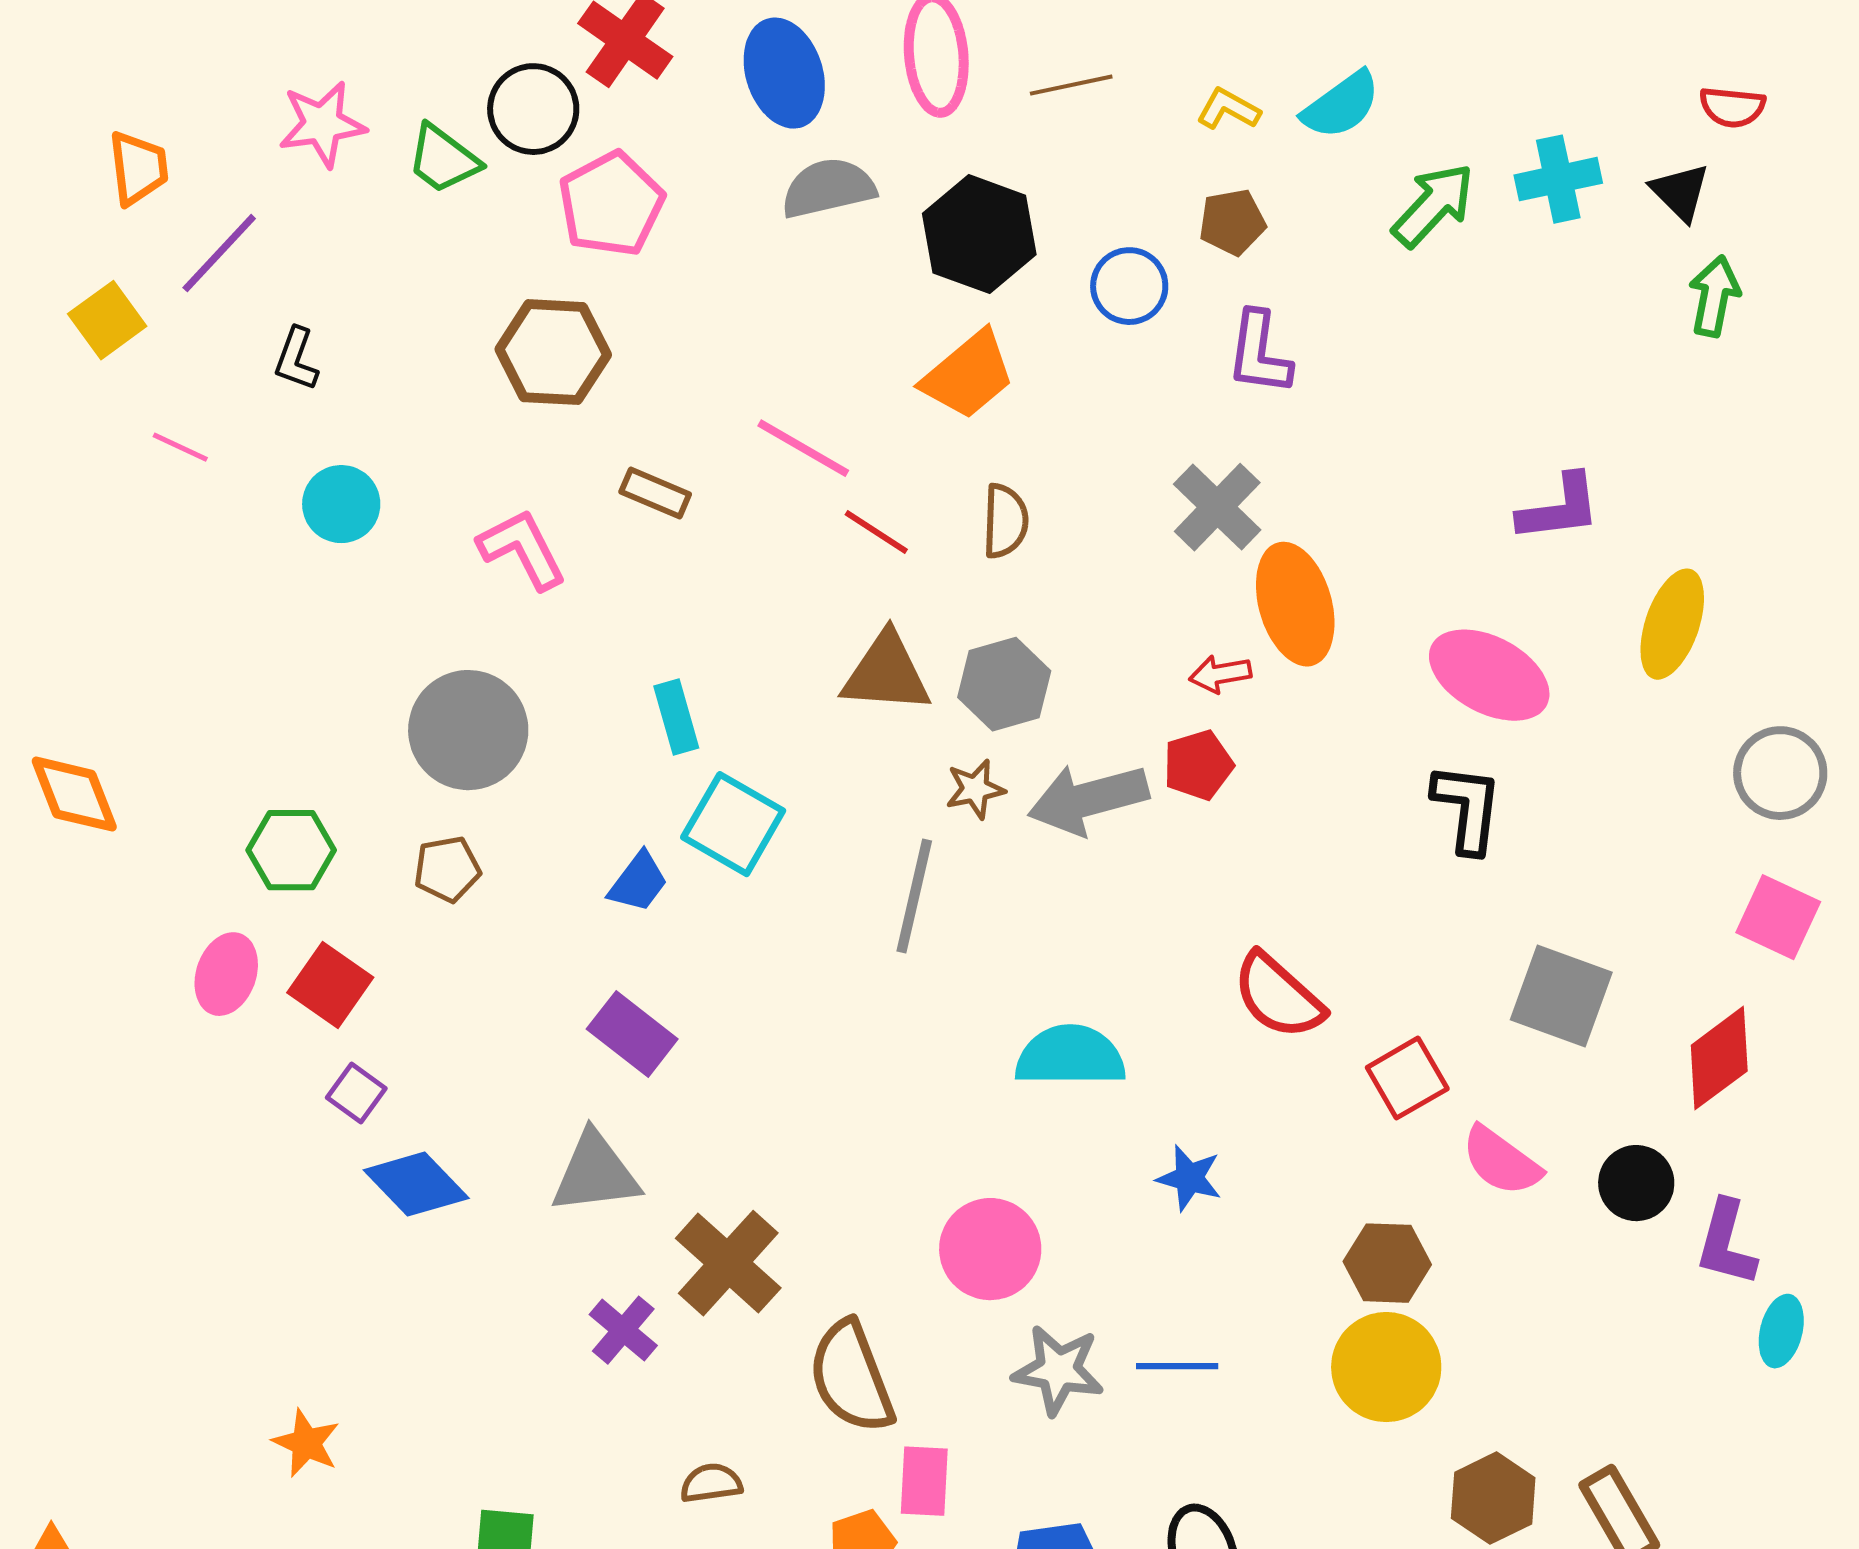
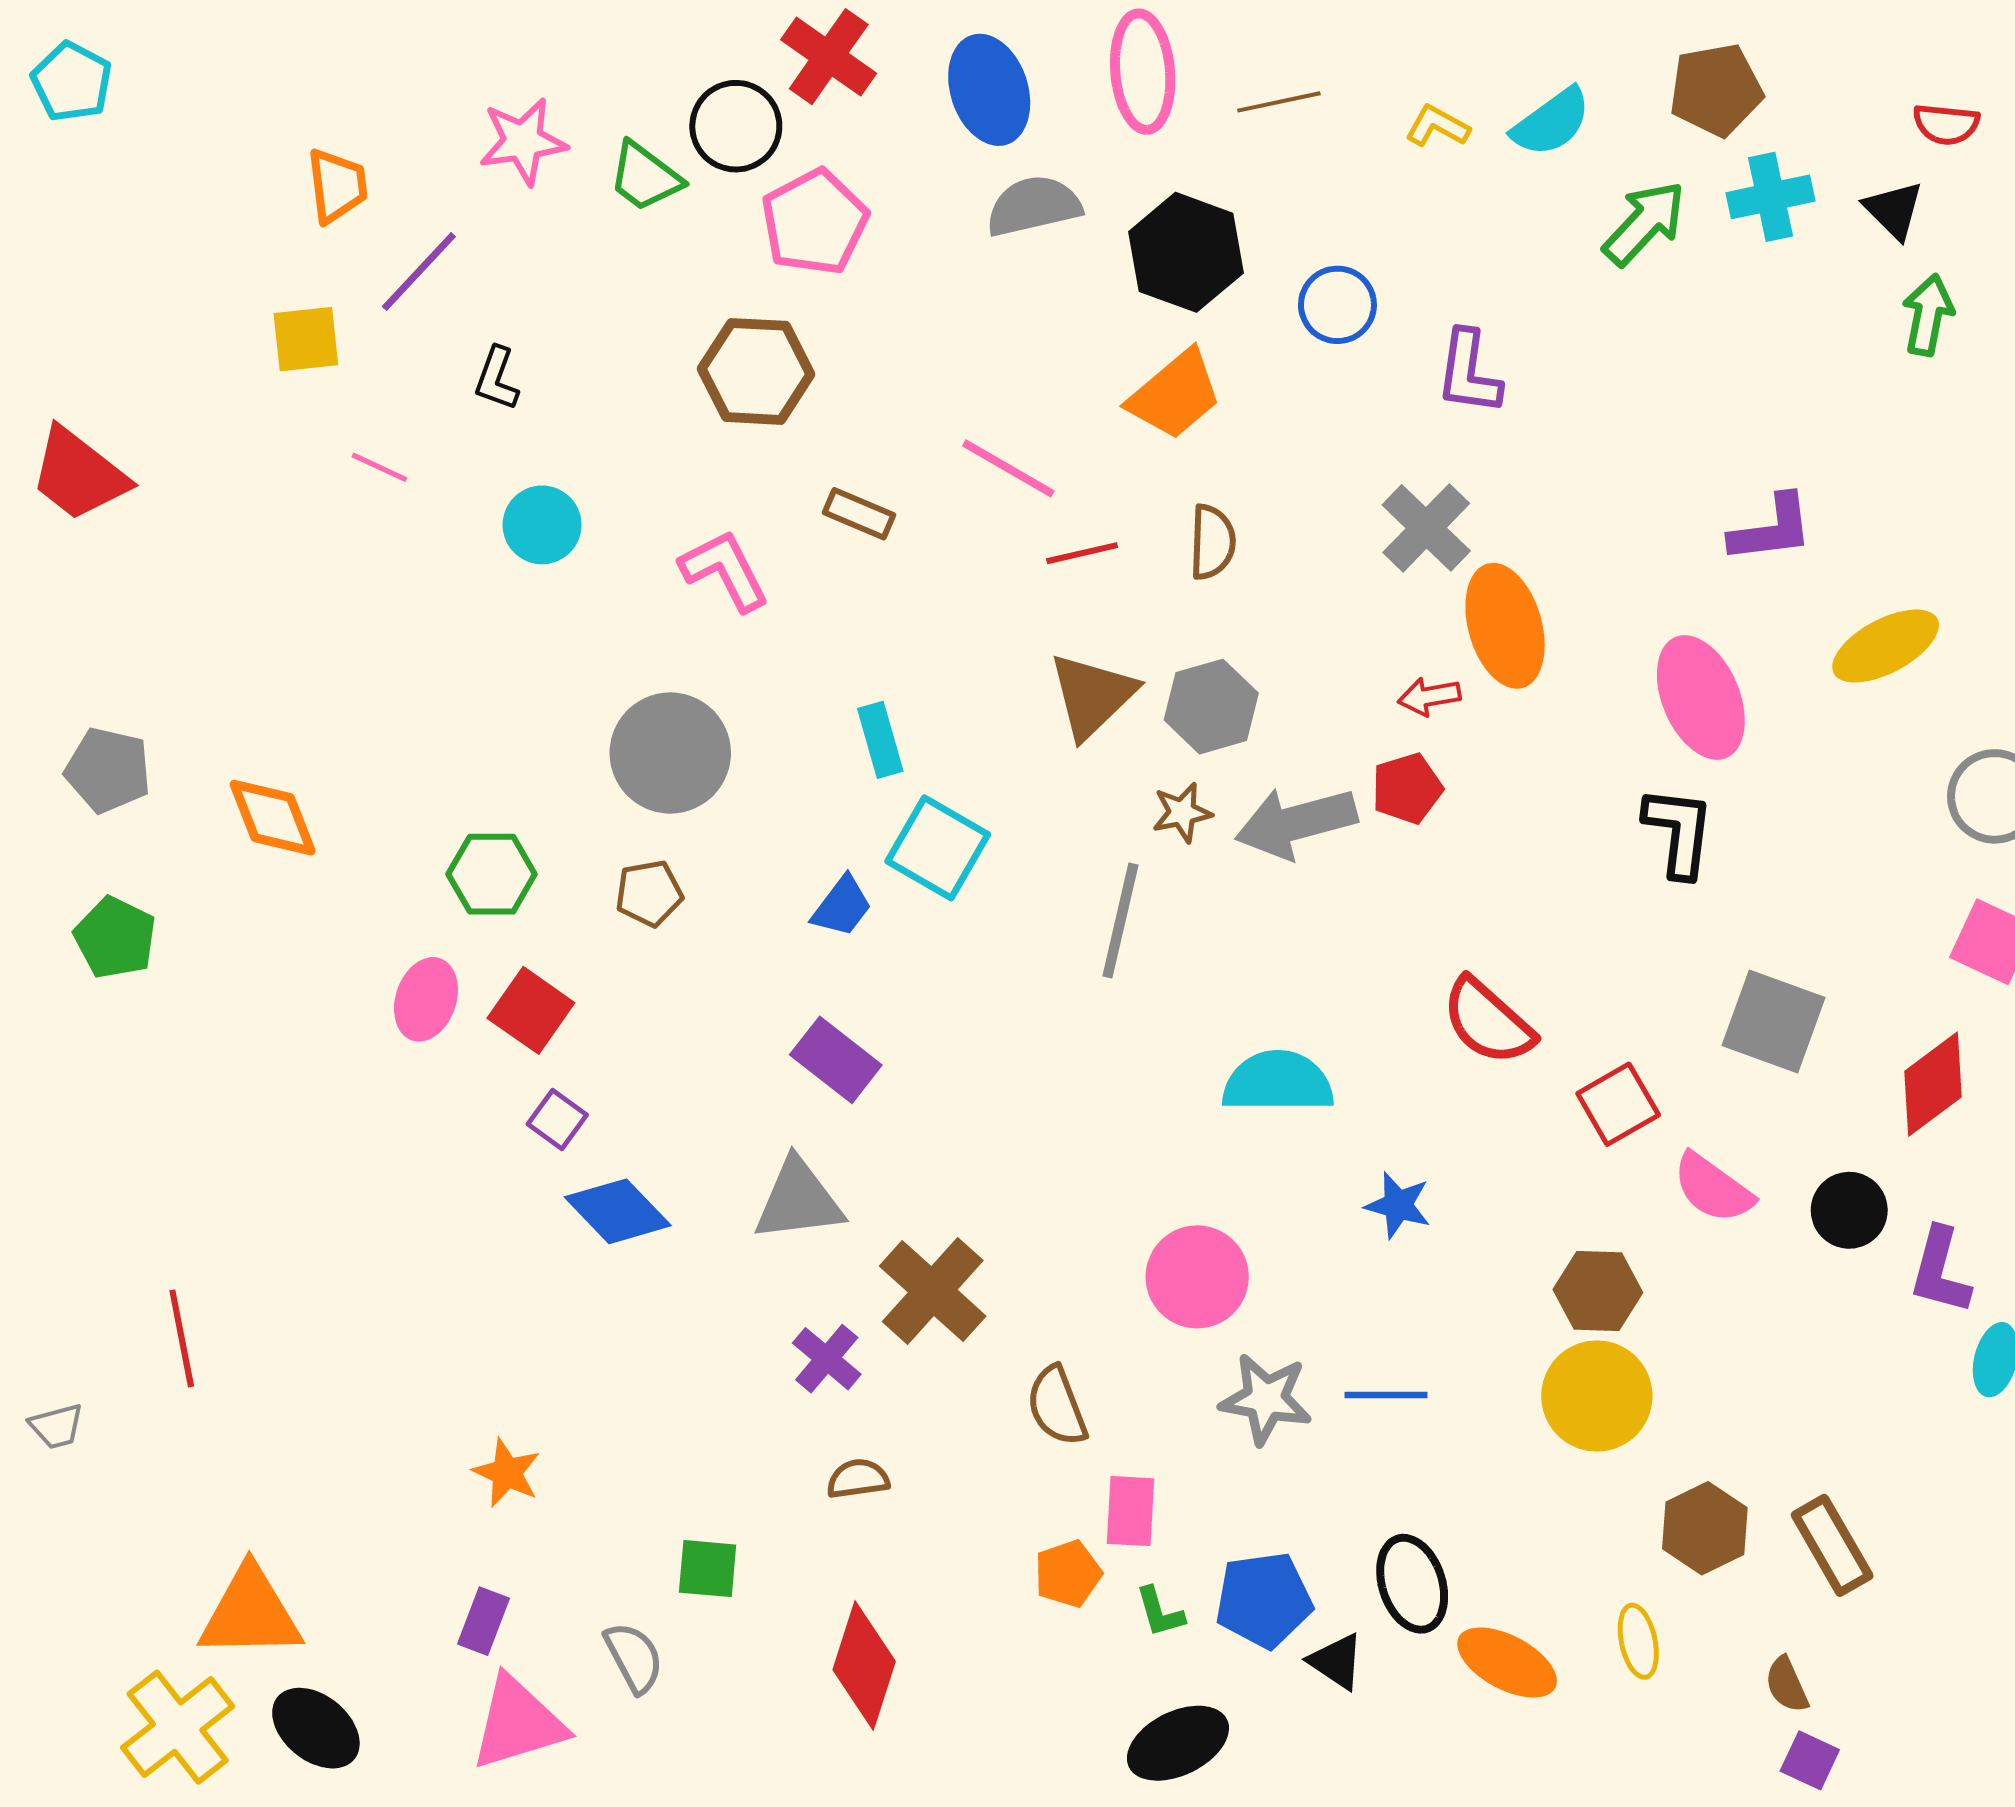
brown pentagon: (1232, 222) -> (1716, 90), moved, size x1.4
yellow square: (107, 320) -> (306, 339), turned 30
red line: (876, 532) -> (1082, 553), turned -46
yellow ellipse: (1672, 624) -> (1886, 646), turned 43
brown triangle: (886, 673) -> (1092, 695), turned -48
pink ellipse: (1489, 675) -> (1701, 697), turned 39
brown semicircle: (851, 1377) -> (1057, 1406), size x0.7
brown semicircle: (711, 1483) -> (858, 1479), moved

